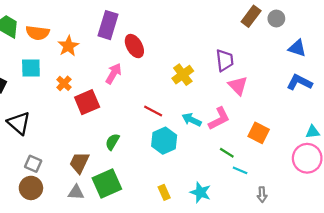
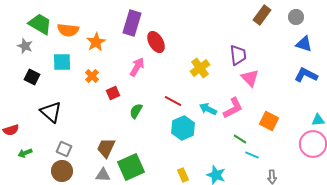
gray circle: (276, 19) -> (296, 17), moved
red square: (87, 102) -> (113, 93), size x0.6
green semicircle: (112, 142) -> (136, 111), moved

